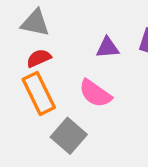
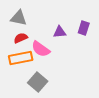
orange rectangle: (39, 93) -> (21, 58), turned -75
pink semicircle: (95, 93) -> (41, 49), moved

